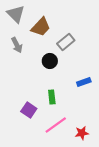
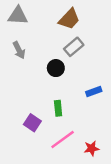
gray triangle: (16, 14) -> (18, 16), turned -42
brown trapezoid: (41, 27) -> (69, 19), moved

